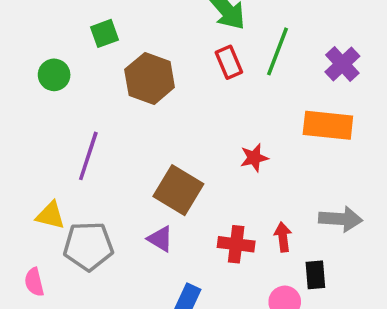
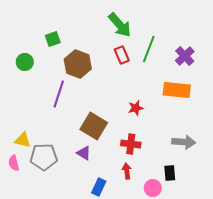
purple line: (88, 156) -> (59, 94), moved
red arrow: (283, 237) -> (127, 171), moved
red cross: (236, 244) -> (131, 144), moved
pink semicircle: (34, 282) -> (14, 163), moved

